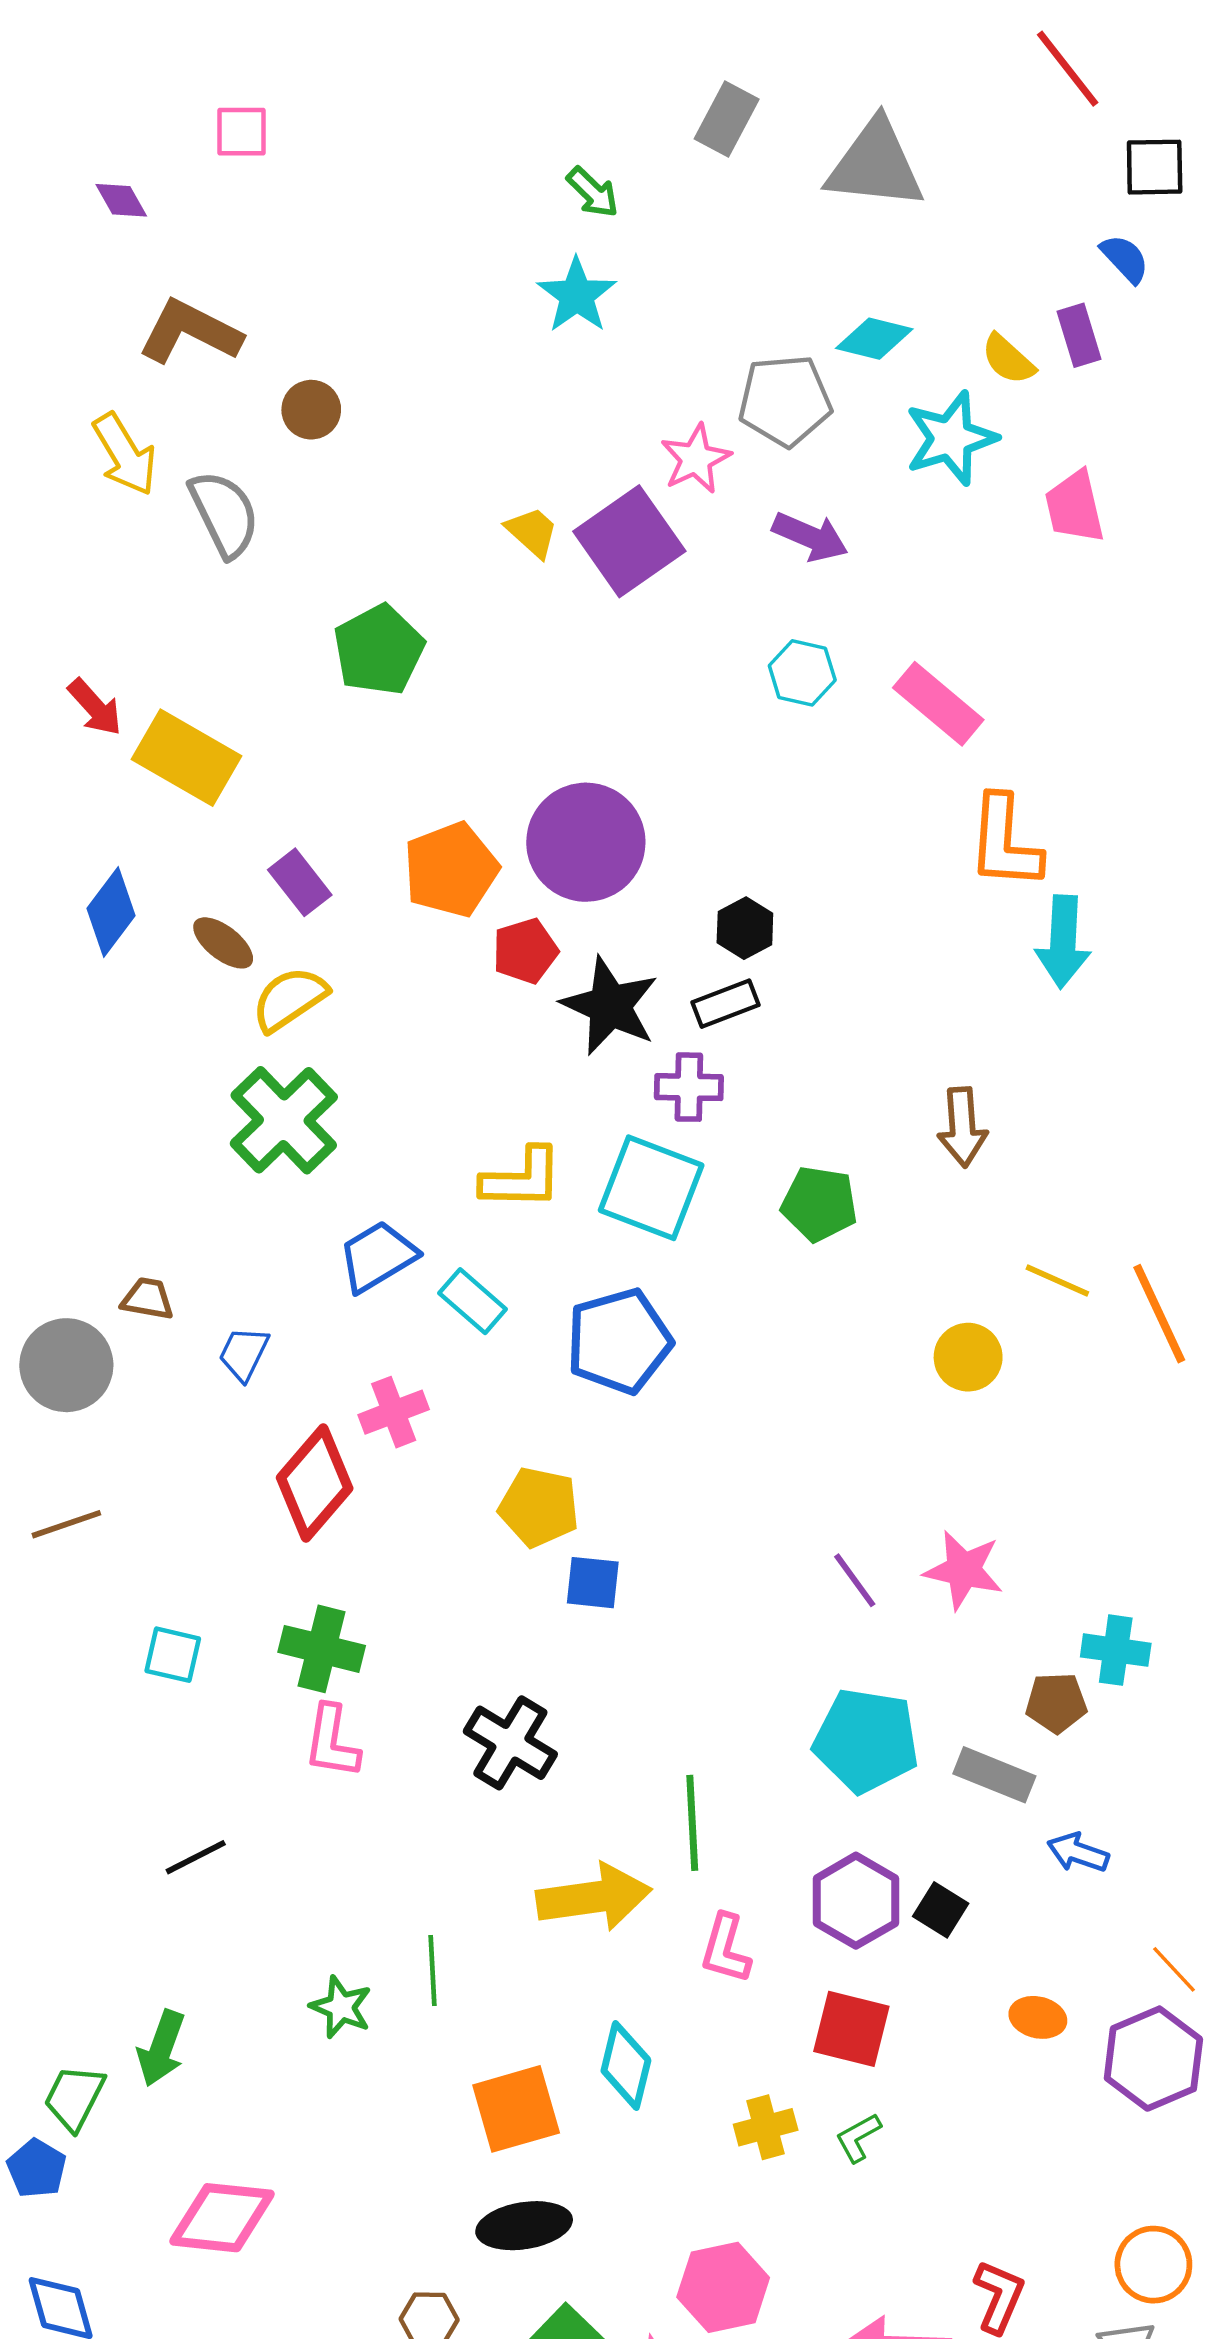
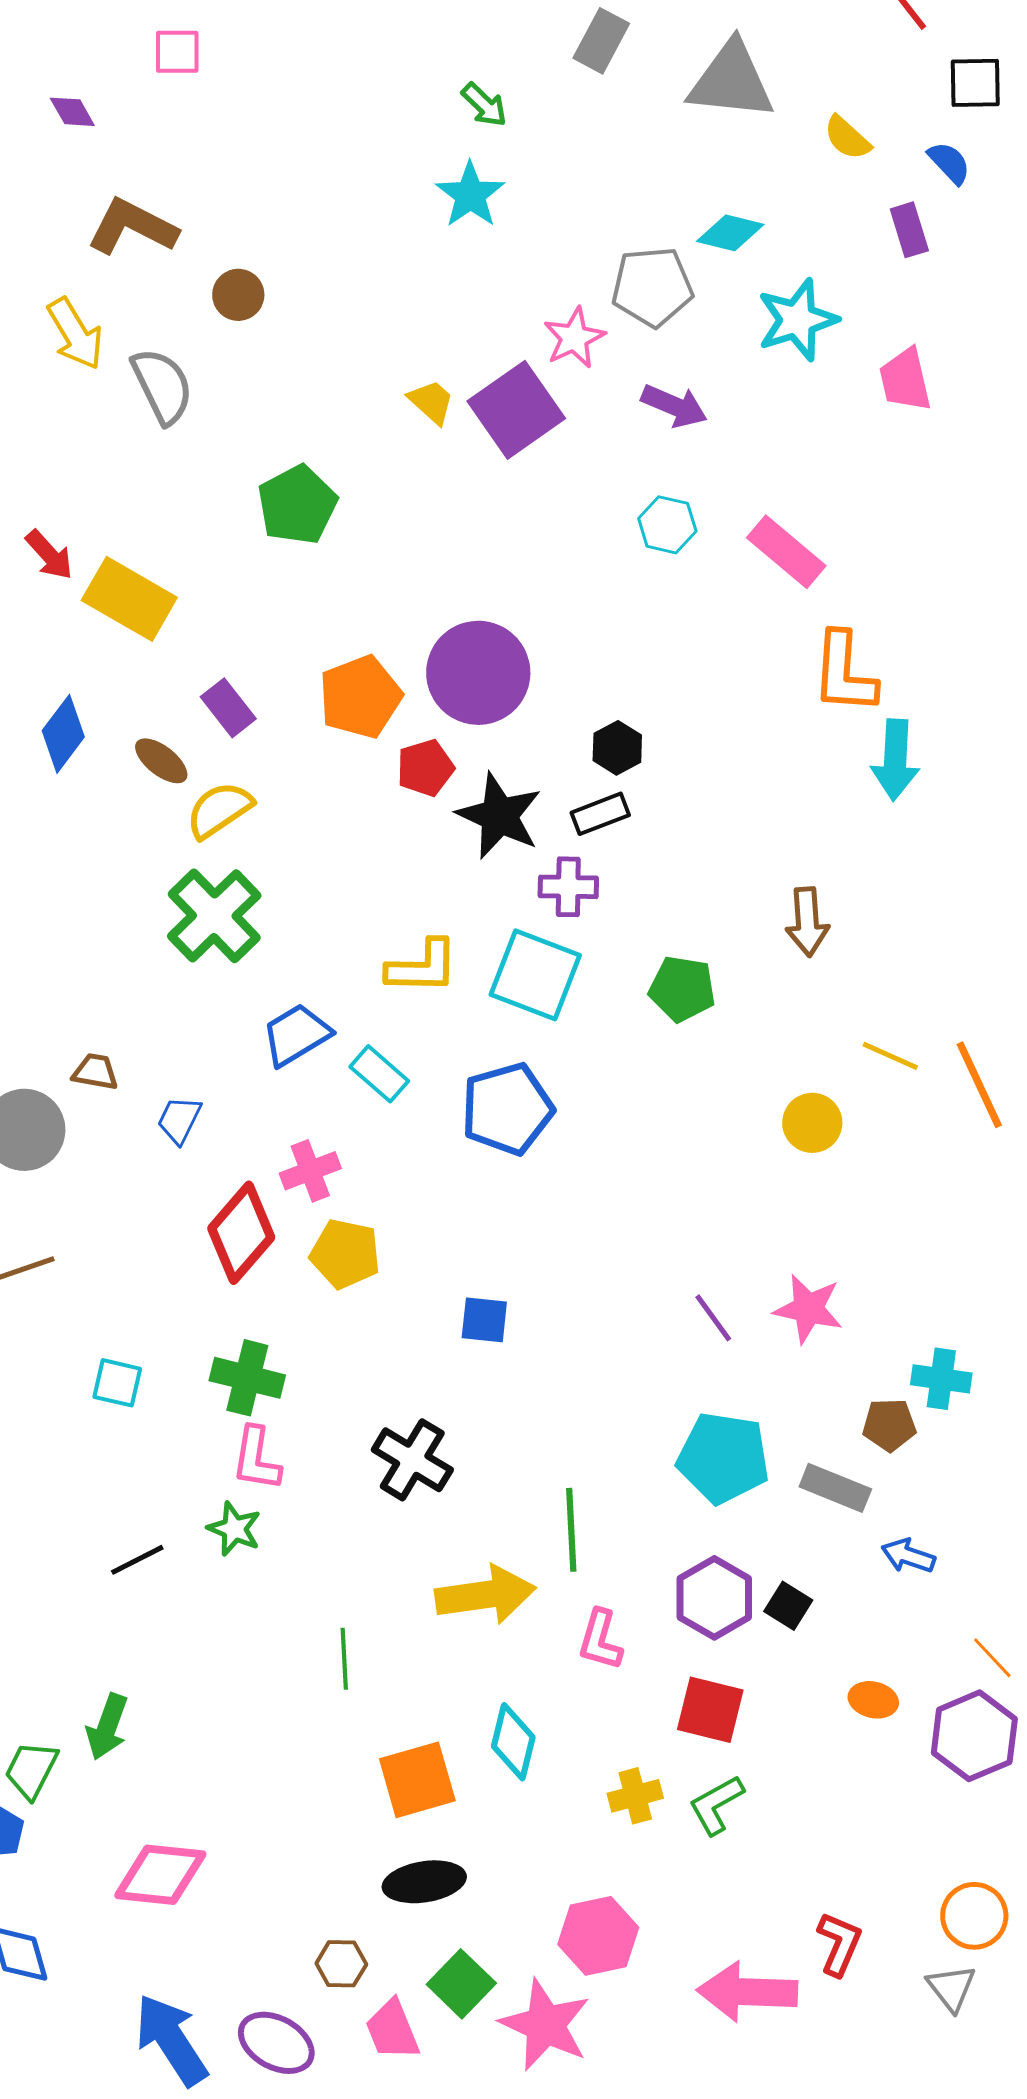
yellow semicircle: (1008, 359) -> (847, 138), moved
yellow pentagon: (539, 1507) -> (345, 1254), moved
green star: (341, 2007) -> (234, 1529), moved
green L-shape: (858, 2138) -> (716, 1805), size x1.4

